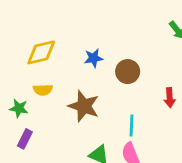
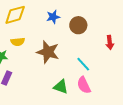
cyan line: (132, 125) -> (83, 64), turned -42

